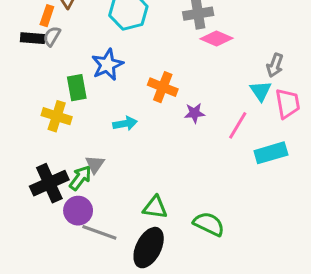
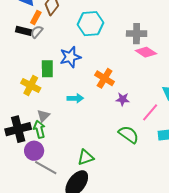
gray triangle: (95, 164) -> (43, 116), moved
green arrow: (80, 178) -> (39, 129), turned -60
green triangle: (155, 207) -> (86, 157), turned -36
green semicircle: (209, 224) -> (129, 134), moved

